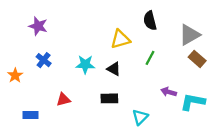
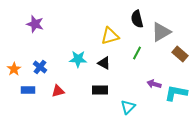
gray triangle: (189, 35) -> (161, 32), moved
blue cross: (44, 60) -> (40, 67), moved
blue rectangle: (30, 115) -> (28, 90), moved

